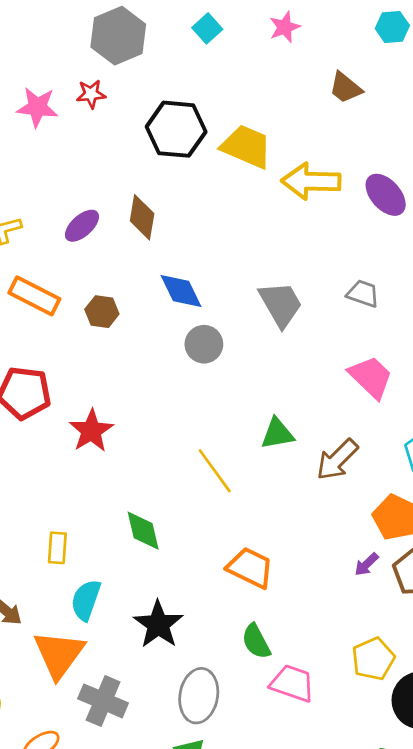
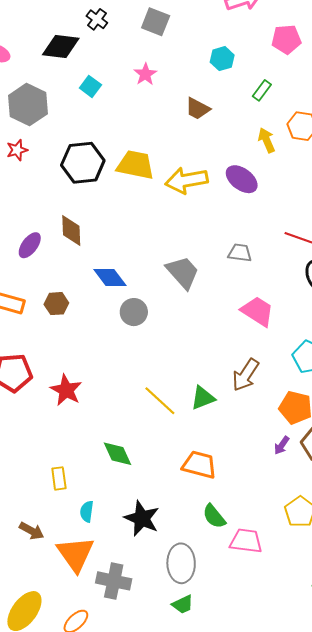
green triangle: (277, 434) -> (203, 398), moved
cyan semicircle: (86, 600) -> (87, 512), size x0.7

